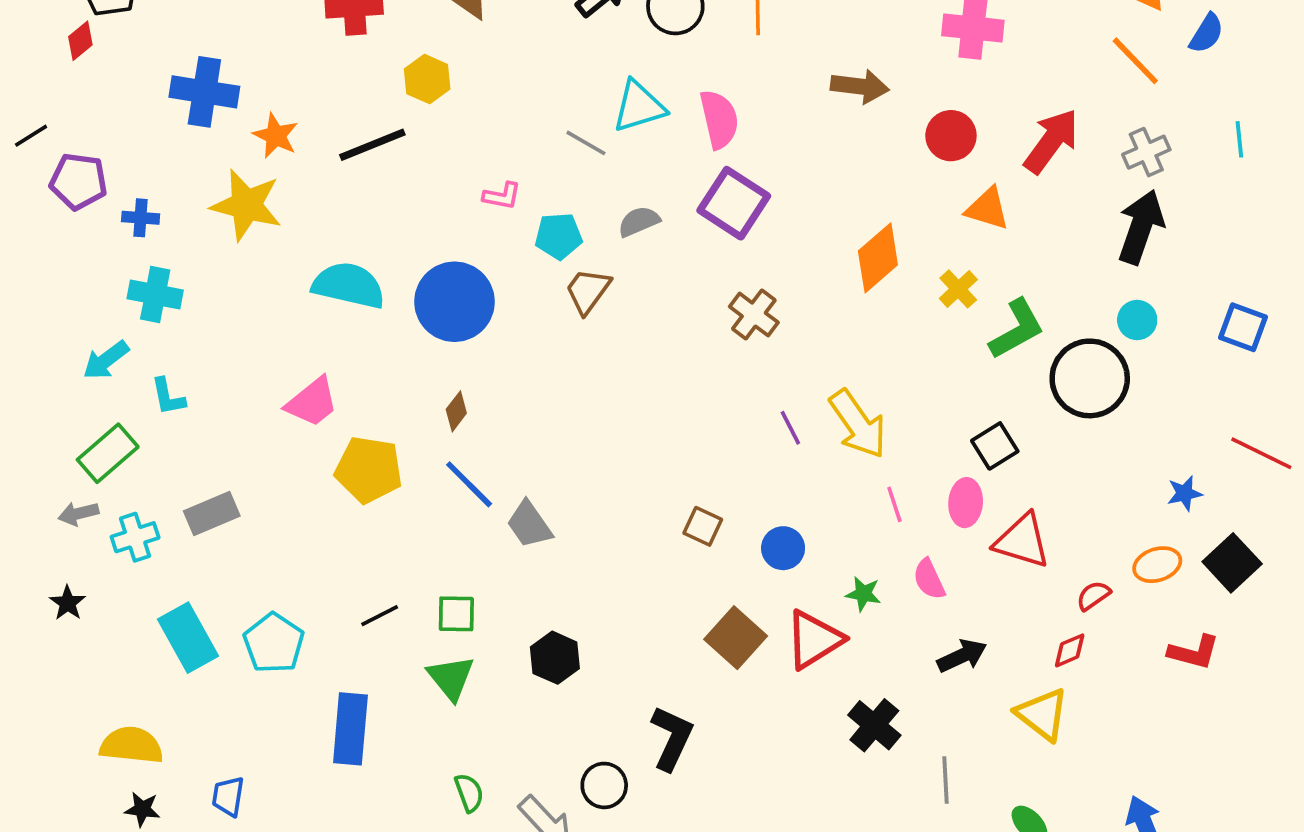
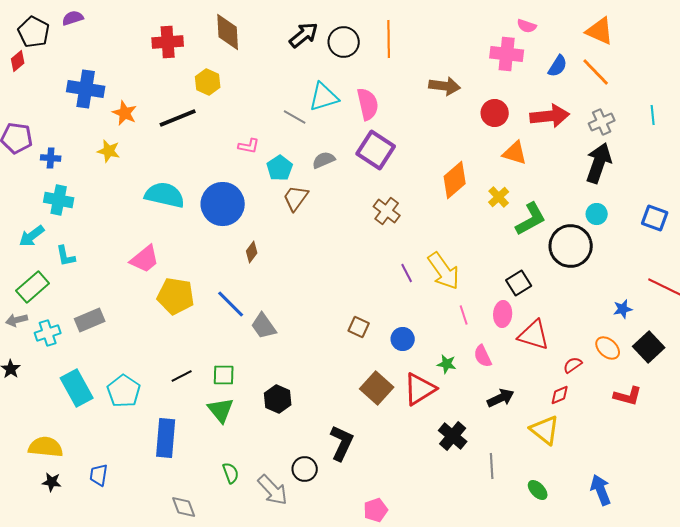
blue semicircle: (1207, 33) -> (558, 66), moved
red arrow: (1051, 141) -> (550, 116), turned 48
yellow star: (246, 205) -> (109, 151), size x0.6
cyan pentagon: (559, 236) -> (280, 168), turned -30
brown diamond: (456, 411) -> (252, 252), moved
orange ellipse: (1157, 565) -> (608, 348), turned 60

